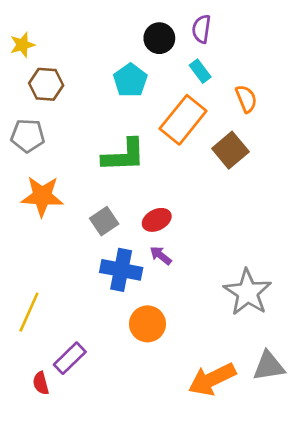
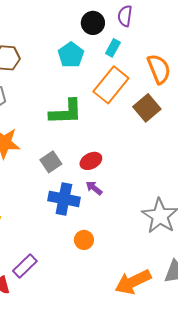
cyan rectangle: (200, 71) -> (113, 48), moved, turned 66
orange semicircle: (246, 99) -> (159, 69), size x1.4
orange circle: (147, 324) -> (84, 240), size x0.7

